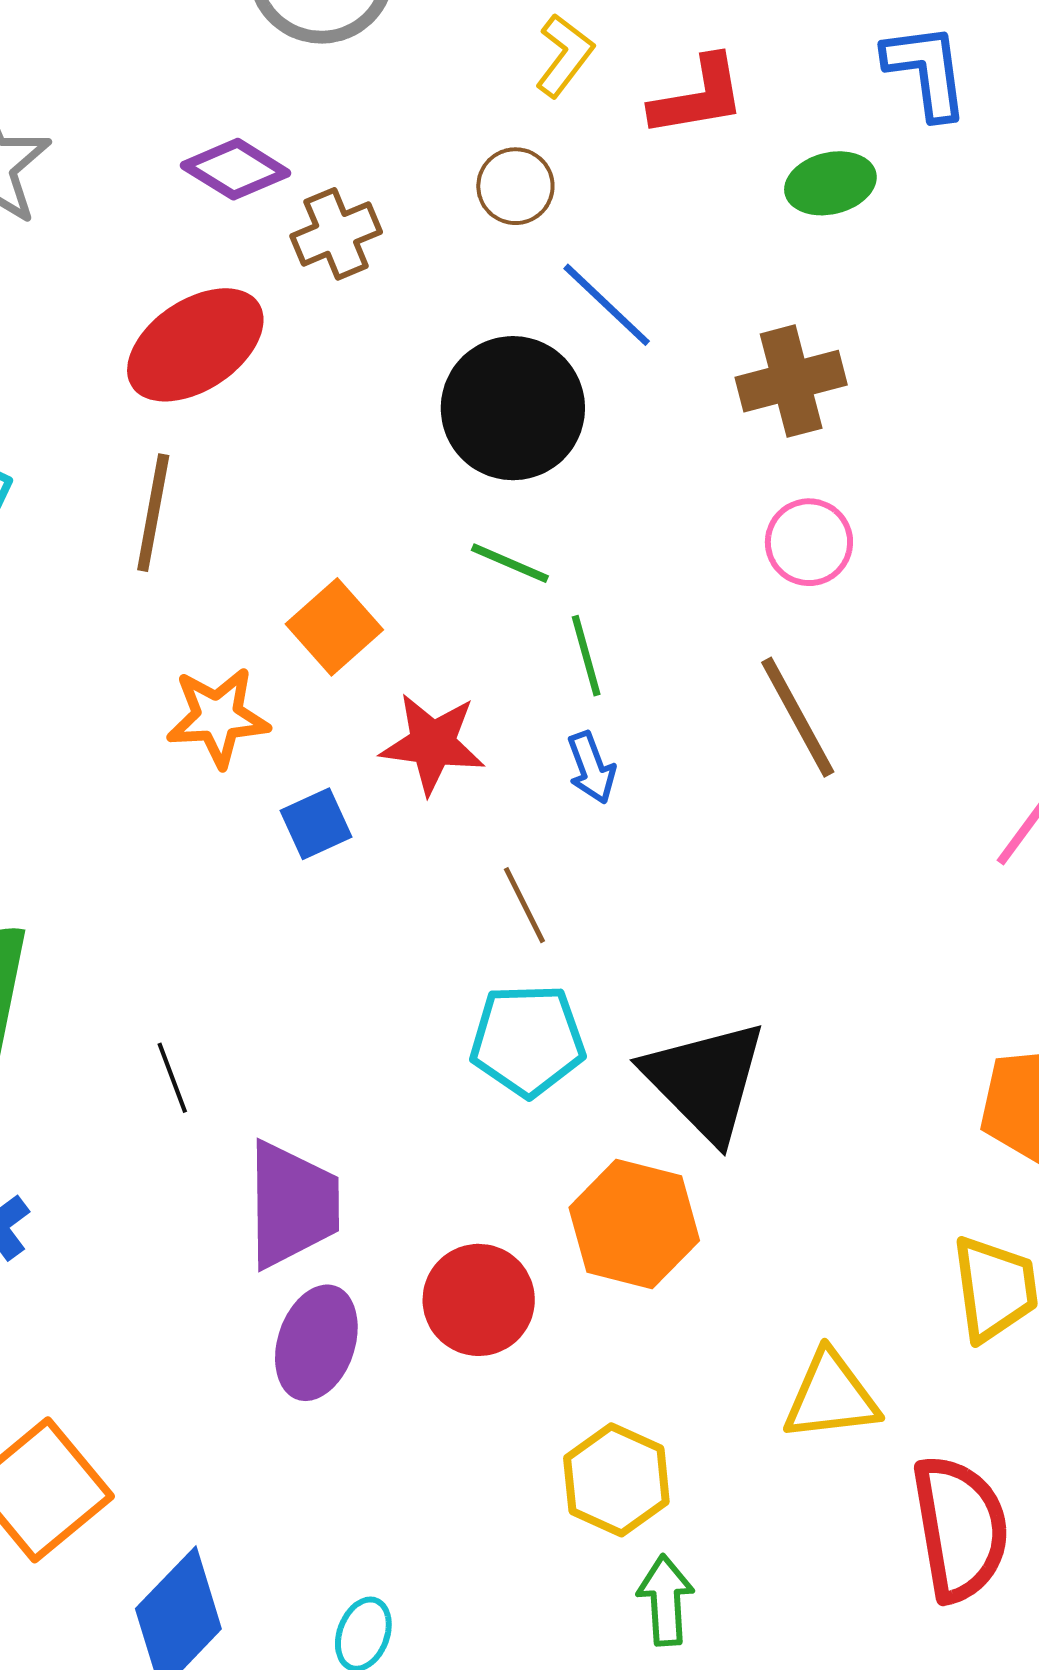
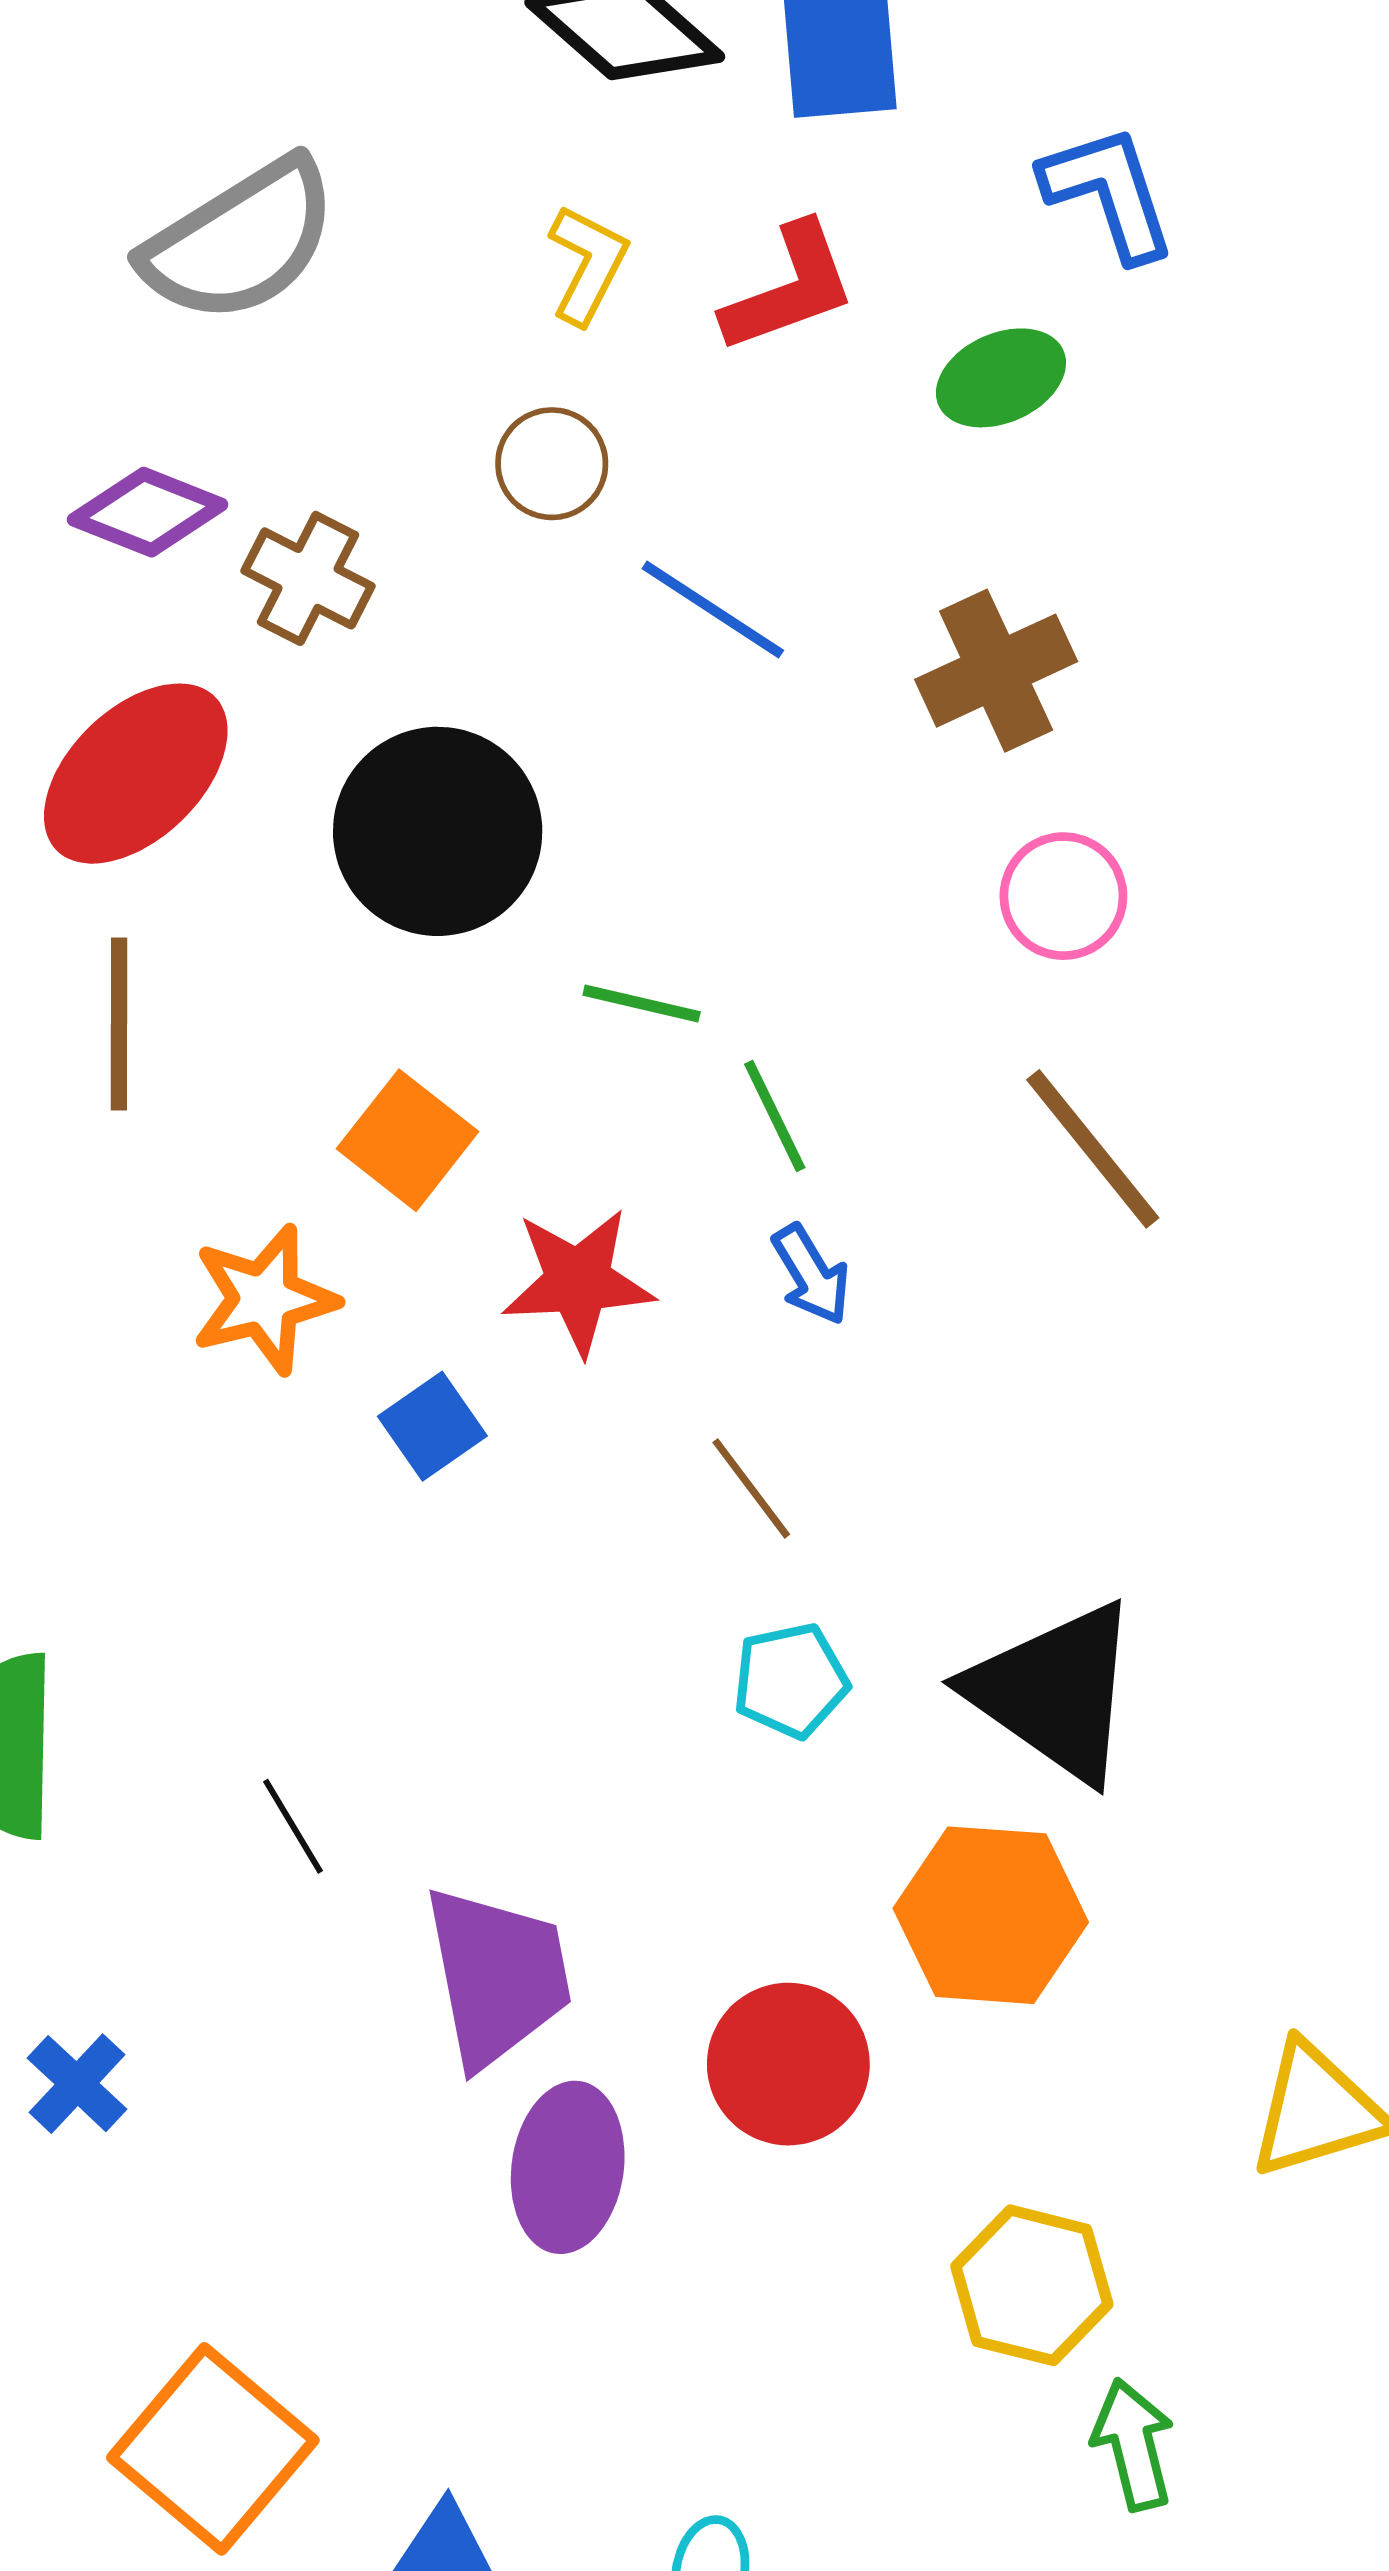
brown cross: (336, 234) -> (308, 578), turned -30
black circle: (513, 408) -> (438, 831), moved
cyan pentagon: (527, 1040) -> (791, 1680), size x0.7

